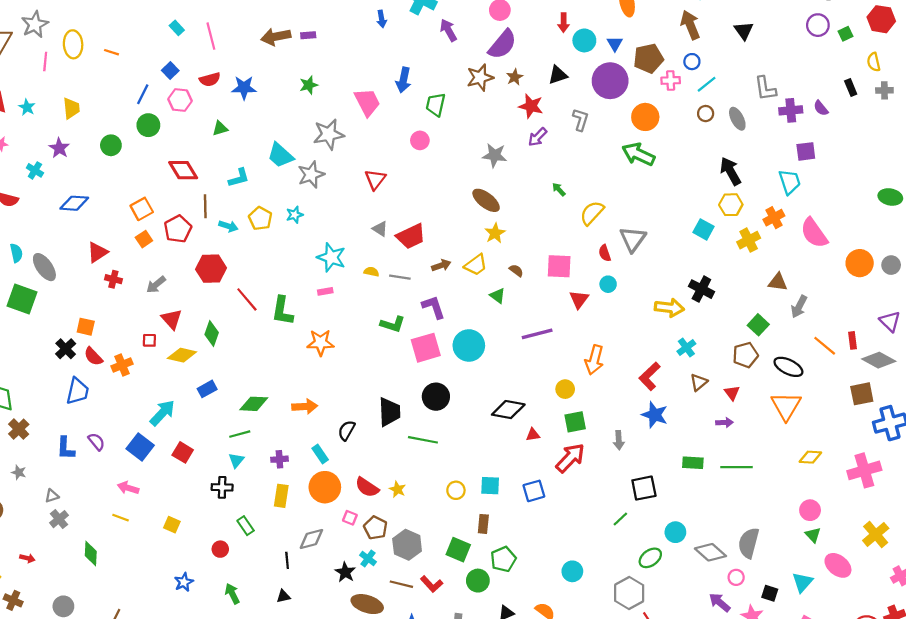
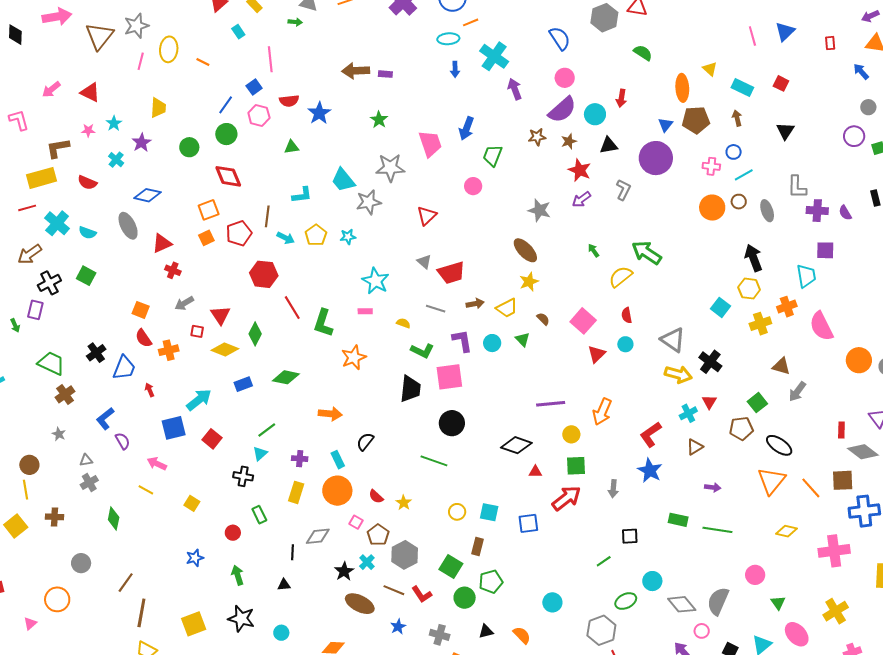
brown arrow: (690, 25) -> (737, 118), size x0.6
cyan rectangle: (177, 28) -> (238, 32), moved
pink line: (211, 36) -> (270, 59), moved
cyan circle: (584, 40) -> (595, 114), moved
brown pentagon: (648, 58) -> (696, 120), moved
brown star: (480, 77) -> (537, 137), size x0.7
green star: (309, 85) -> (379, 120), turned -30
blue star: (244, 88) -> (319, 113), turned 30
cyan star: (27, 107) -> (114, 123), moved
orange circle: (645, 117) -> (712, 208), moved
green arrow: (638, 154) -> (647, 253), moved
red diamond: (183, 170) -> (228, 176), moved
gray triangle: (633, 239) -> (673, 340), moved, turned -40
cyan semicircle: (16, 253) -> (87, 233), turned 114
pink square: (559, 266) -> (583, 321), turned 30
gray ellipse: (44, 267) -> (128, 226), moved
yellow semicircle: (371, 272) -> (403, 323), moved
gray arrow: (156, 285) -> (184, 303), moved
green square: (22, 299) -> (86, 276), size x0.7
purple line: (537, 334) -> (551, 404), moved
orange star: (320, 343) -> (354, 357), turned -30
cyan circle: (469, 345) -> (492, 343), moved, size x0.6
orange line: (825, 346) -> (811, 488), moved
black cross: (66, 349) -> (96, 353), moved
red triangle: (732, 393) -> (709, 402), moved
green diamond: (254, 404) -> (286, 377), moved
black trapezoid: (389, 412) -> (410, 389), moved
green line: (240, 434) -> (267, 430), turned -30
purple semicircle: (96, 442) -> (123, 441), moved
blue square: (140, 447) -> (174, 428), turned 30
blue L-shape: (66, 448) -> (105, 419), turned 40
red semicircle: (367, 487) -> (376, 497), size x0.7
black square: (644, 488) -> (630, 536), size x0.7
pink circle: (810, 510) -> (755, 575), moved
red arrow: (27, 558) -> (150, 390), moved, turned -136
brown cross: (13, 600) -> (55, 517), moved, turned -30

